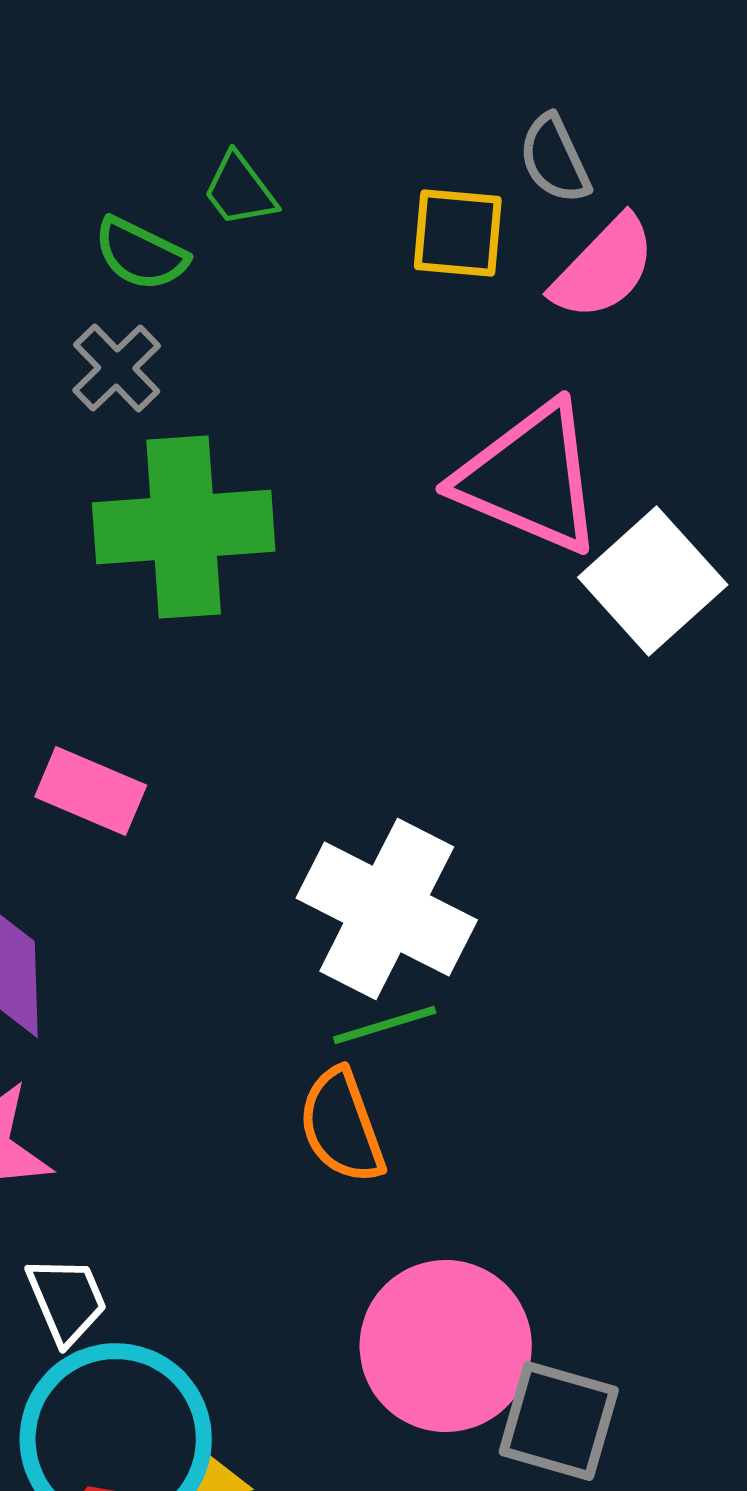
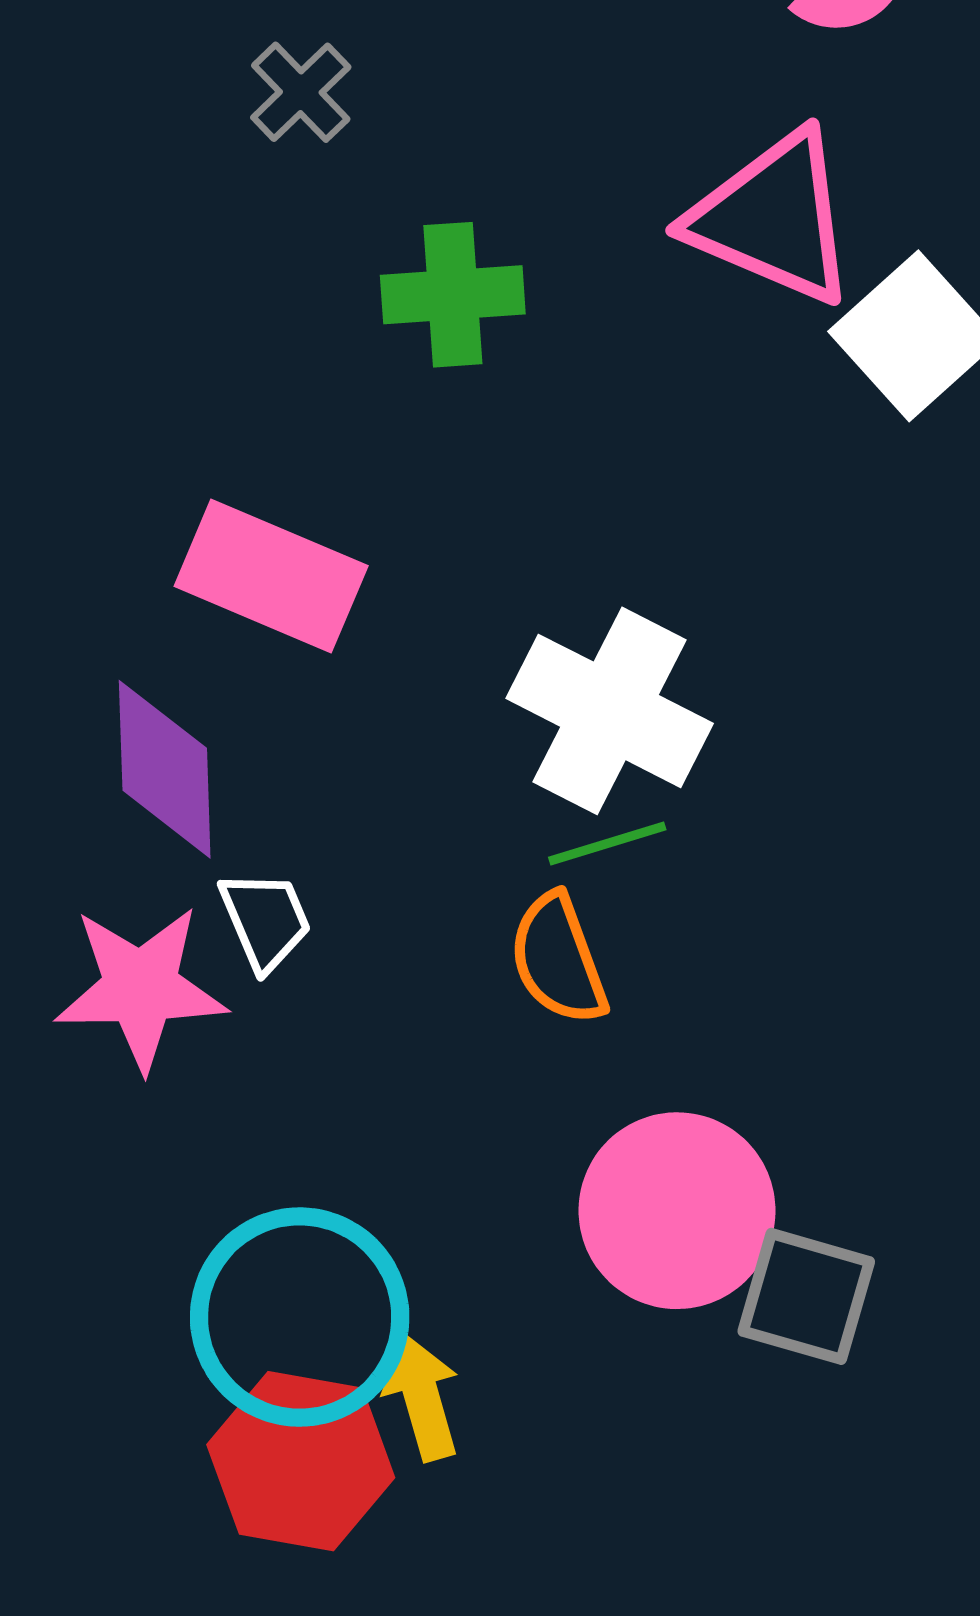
green cross: (184, 527) -> (453, 295), moved, size x0.7
pink rectangle: (91, 791) -> (271, 576), size x1.5
white trapezoid: (67, 1300) -> (265, 920), moved

